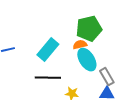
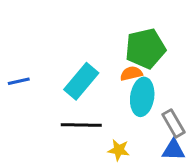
cyan ellipse: (87, 60) -> (142, 97), turned 40

